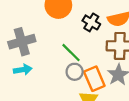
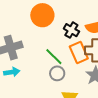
orange rectangle: (94, 79) -> (79, 53), moved

